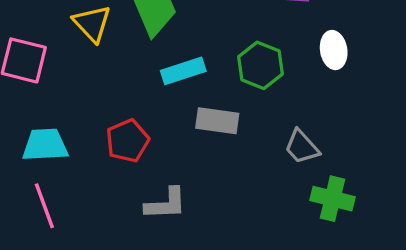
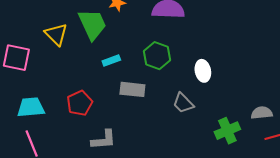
white ellipse: (334, 50) -> (203, 71), moved
cyan rectangle: (183, 71) -> (111, 61), size x0.7
green cross: (332, 199) -> (227, 131), moved, turned -35

